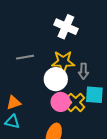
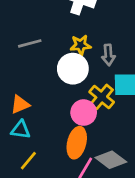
yellow star: (63, 62) -> (81, 45), size x0.7
pink circle: (61, 102) -> (84, 113), moved

